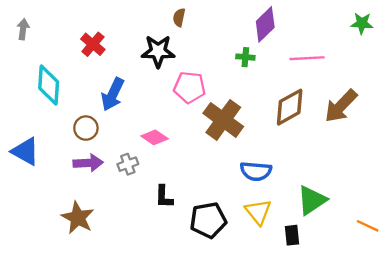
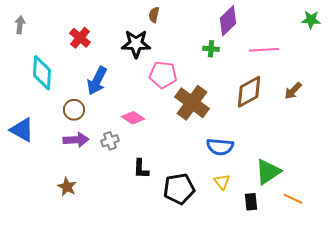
brown arrow: (341, 106) -> (293, 91), size x0.6
yellow triangle: (258, 212) -> (222, 182), size x0.7
brown star: (78, 218) -> (67, 187), size x0.7
orange line: (368, 226) -> (293, 199), moved

